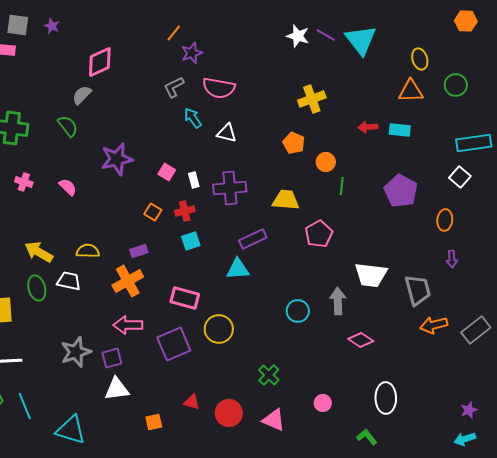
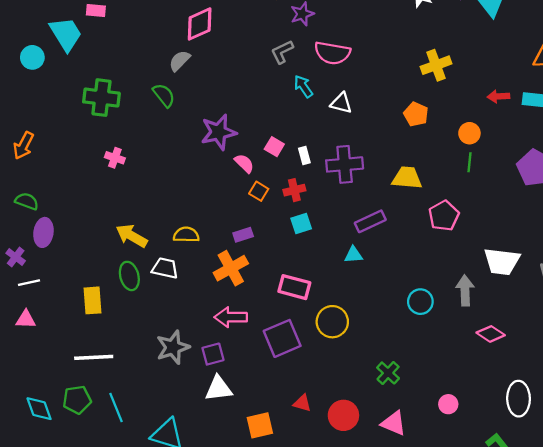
orange circle: (326, 162) -> (469, 133), moved
pink semicircle: (68, 187) -> (244, 163), moved
cyan triangle: (238, 269) -> (353, 255), size x0.7
orange square: (154, 422) -> (260, 425), size x1.4

